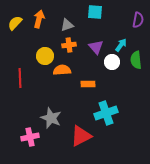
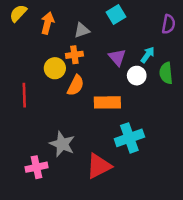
cyan square: (95, 12) -> (116, 14), turned -35
yellow semicircle: (15, 23) -> (18, 13), moved
orange cross: (69, 45) -> (74, 55), moved
orange semicircle: (62, 70) -> (76, 85), turned 120
orange rectangle: (88, 84) -> (107, 102), size x1.5

